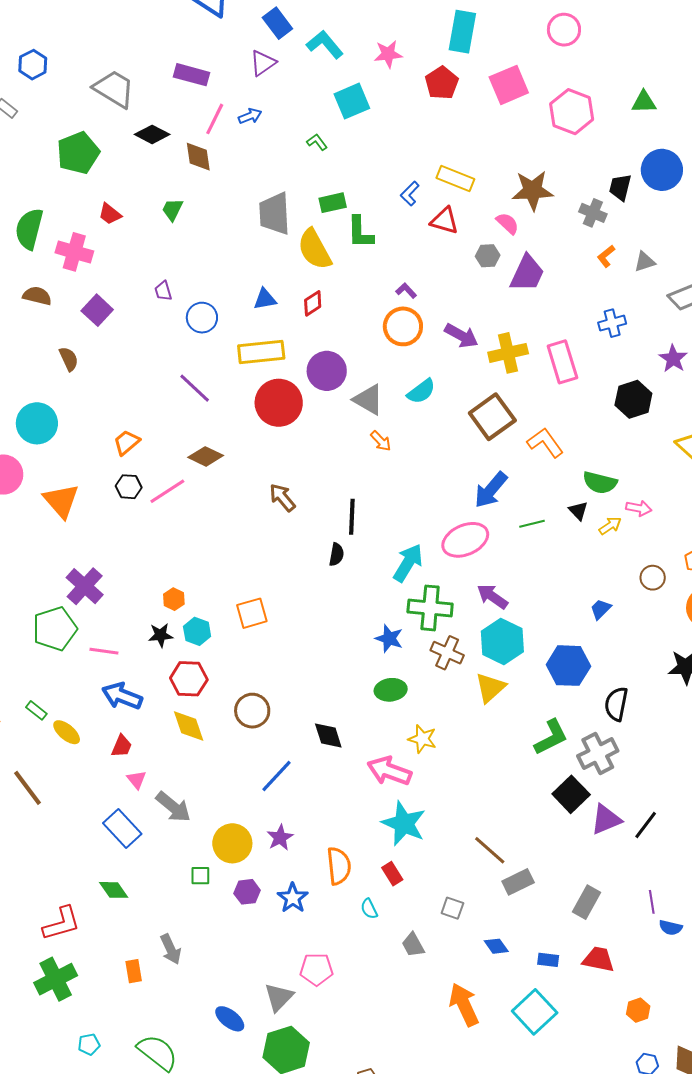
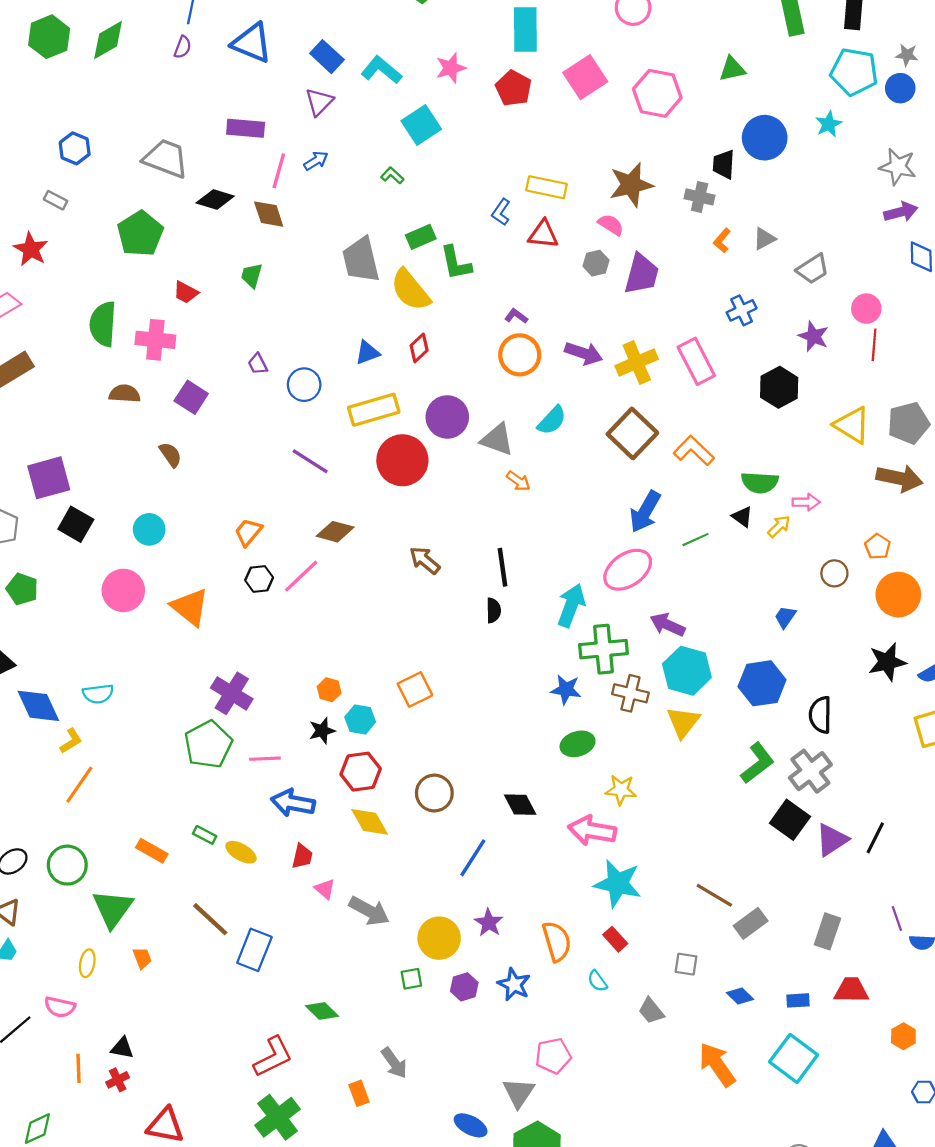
cyan circle: (37, 423) -> (149, 529), size x0.7
blue rectangle: (122, 829) -> (254, 950), moved, turned 75

